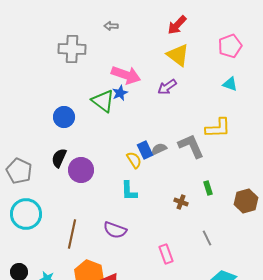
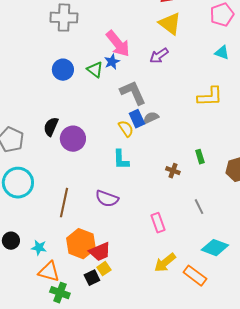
pink arrow: (126, 75) -> (118, 44), turned 32
green triangle: (103, 101) -> (95, 70), size x0.7
blue circle: (64, 117) -> (63, 70), moved
gray L-shape: (191, 146) -> (133, 93), moved

